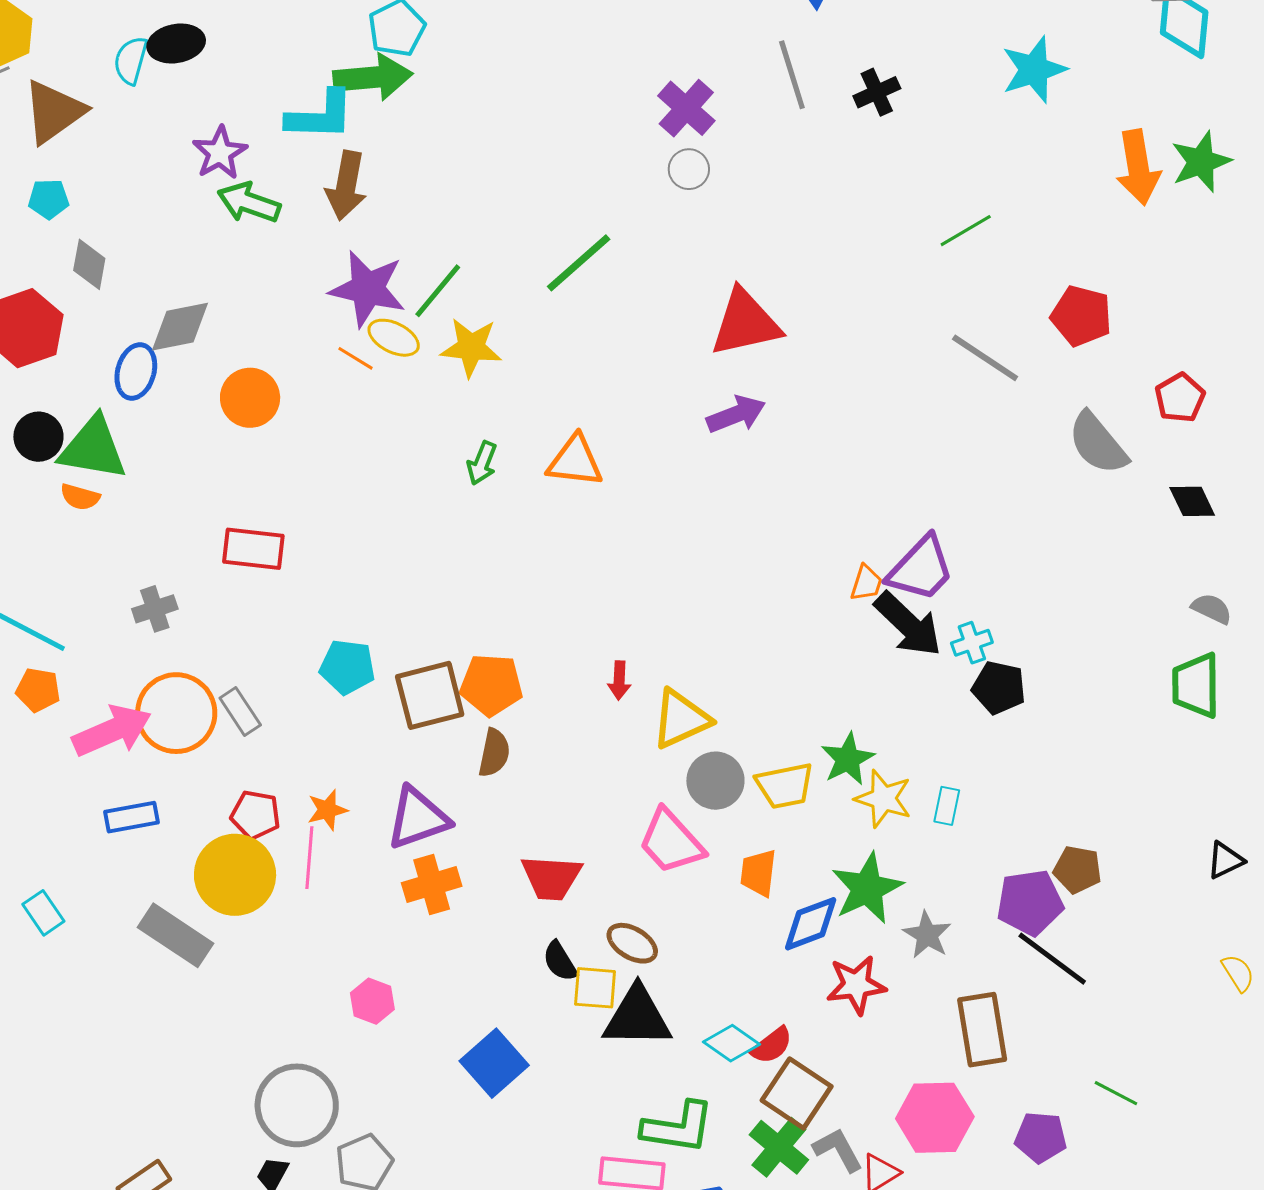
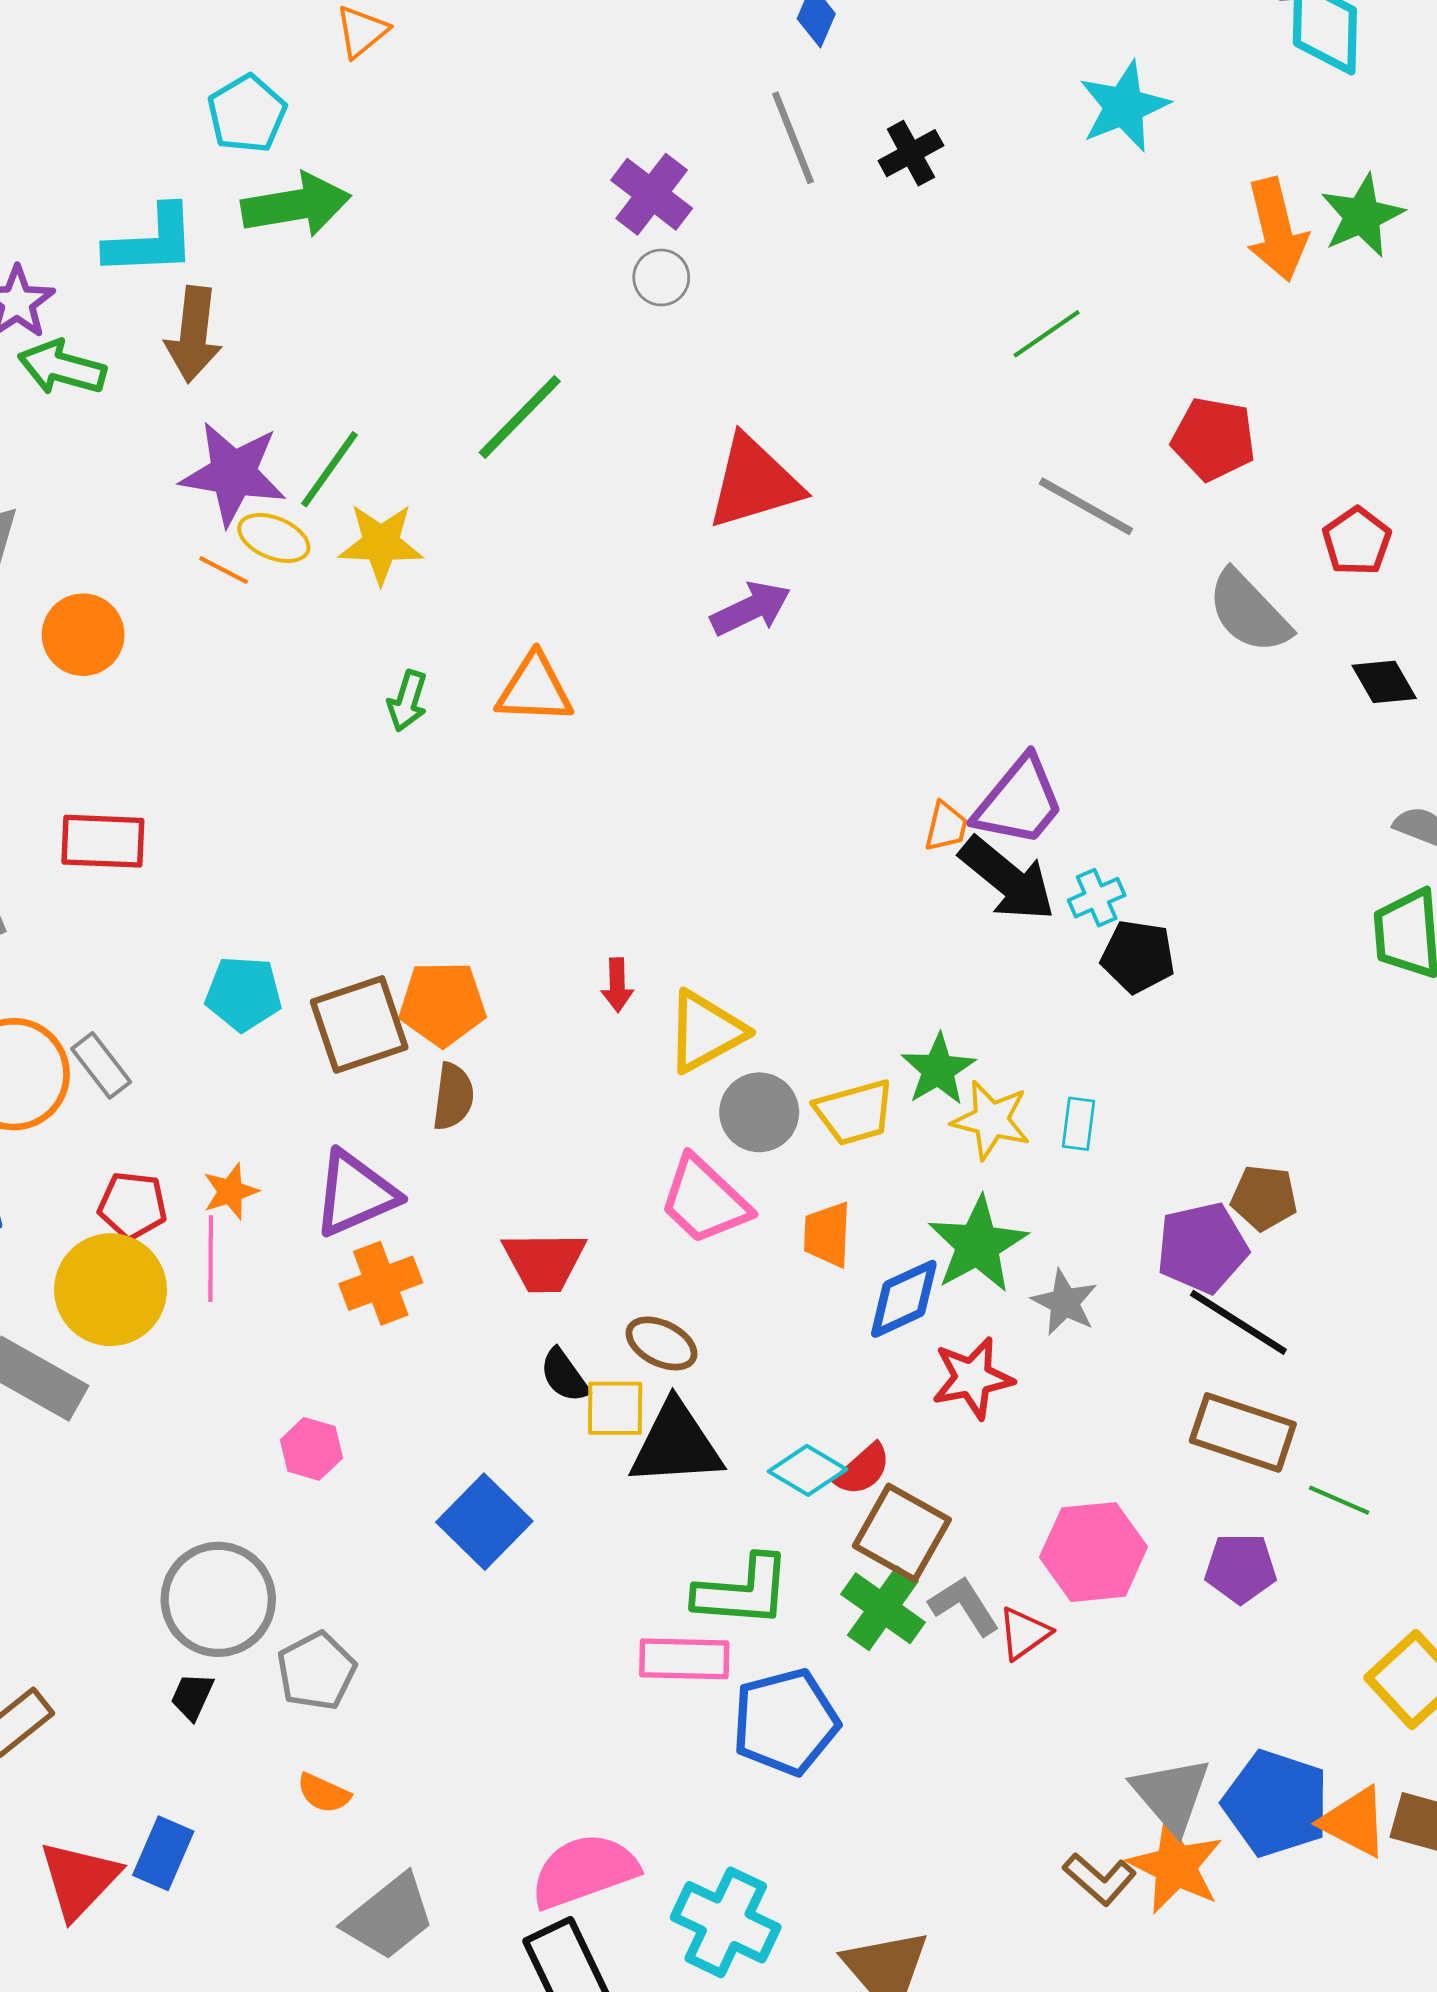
green arrow: (373, 77) -> (296, 205), moved
brown rectangle: (982, 1030) -> (1243, 1432), moved, turned -58

